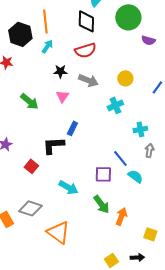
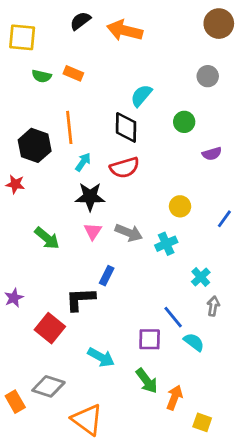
green circle: (128, 17) -> (184, 122), size x0.6
purple semicircle: (148, 40) -> (212, 154), turned -32
cyan arrow: (47, 46) -> (83, 162), moved
black star: (60, 71) -> (90, 197), size x1.5
gray arrow: (88, 80) -> (129, 233), moved
cyan cross: (140, 129) -> (201, 277), turned -32
red square: (31, 166) -> (50, 328), size x1.5
yellow square: (150, 234) -> (202, 422), moved

